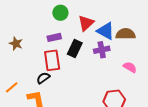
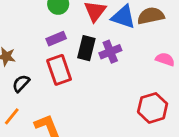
purple cross: (102, 50) -> (110, 52), moved
black semicircle: (43, 78) -> (21, 83), moved

